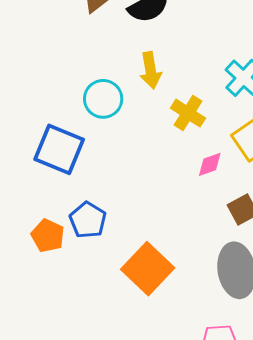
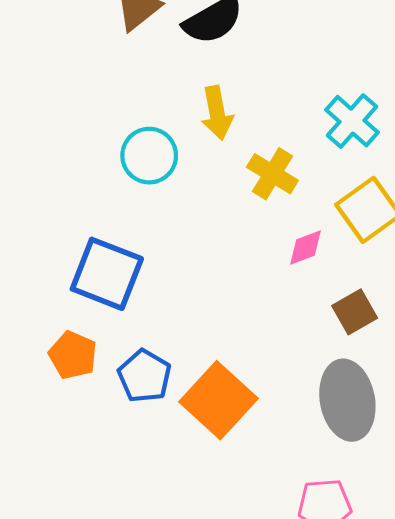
blue square: (59, 149) -> (107, 274), moved
blue pentagon: (88, 220) -> (144, 376), moved

